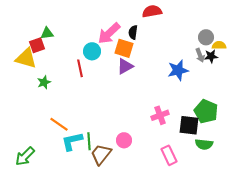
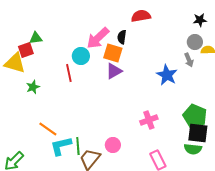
black star: (211, 56) -> (200, 20), moved
blue star: (178, 70) -> (167, 75), turned -30
black square: (189, 125) -> (198, 133), moved

